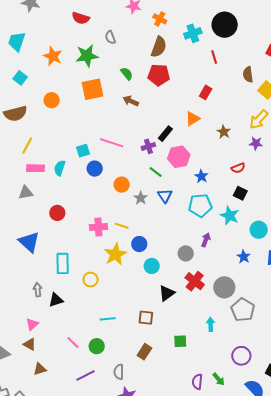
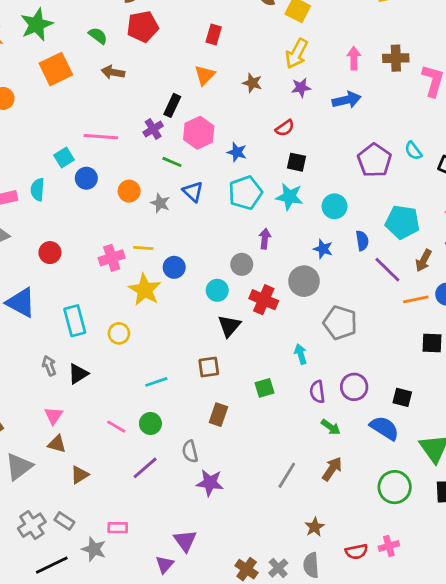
cyan circle: (152, 266) -> (217, 290), moved
gray circle: (224, 287) -> (304, 281), moved
purple semicircle: (197, 382) -> (317, 392), moved

